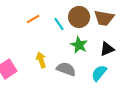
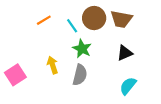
green star: (79, 45) -> (82, 49), moved
gray semicircle: (66, 69) -> (80, 75), turned 84
cyan semicircle: (99, 73) -> (128, 86), moved

